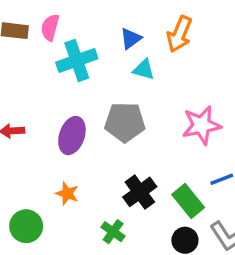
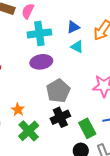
gray pentagon: (125, 122) -> (58, 91), moved, turned 30
purple ellipse: (72, 136) -> (41, 62), moved, turned 50
green cross: (113, 232) -> (29, 131), moved, size x1.5

